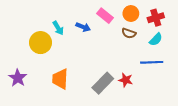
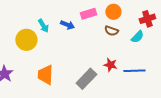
pink rectangle: (105, 16) -> (88, 14), turned -56
red cross: (156, 18) -> (147, 19), moved
blue line: (152, 62) -> (134, 71), moved
red star: (126, 80) -> (110, 65), moved

